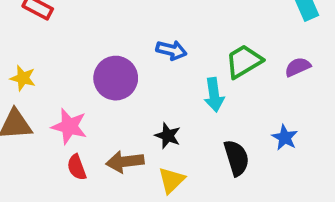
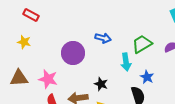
yellow star: (23, 78) -> (24, 42), moved
blue star: (285, 137) -> (147, 77), moved

